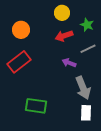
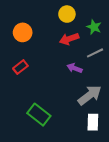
red rectangle: (19, 62) -> (20, 67), size x0.6
gray arrow: (83, 88) -> (90, 95), turned -105
green rectangle: (36, 106) -> (39, 115), turned 30

